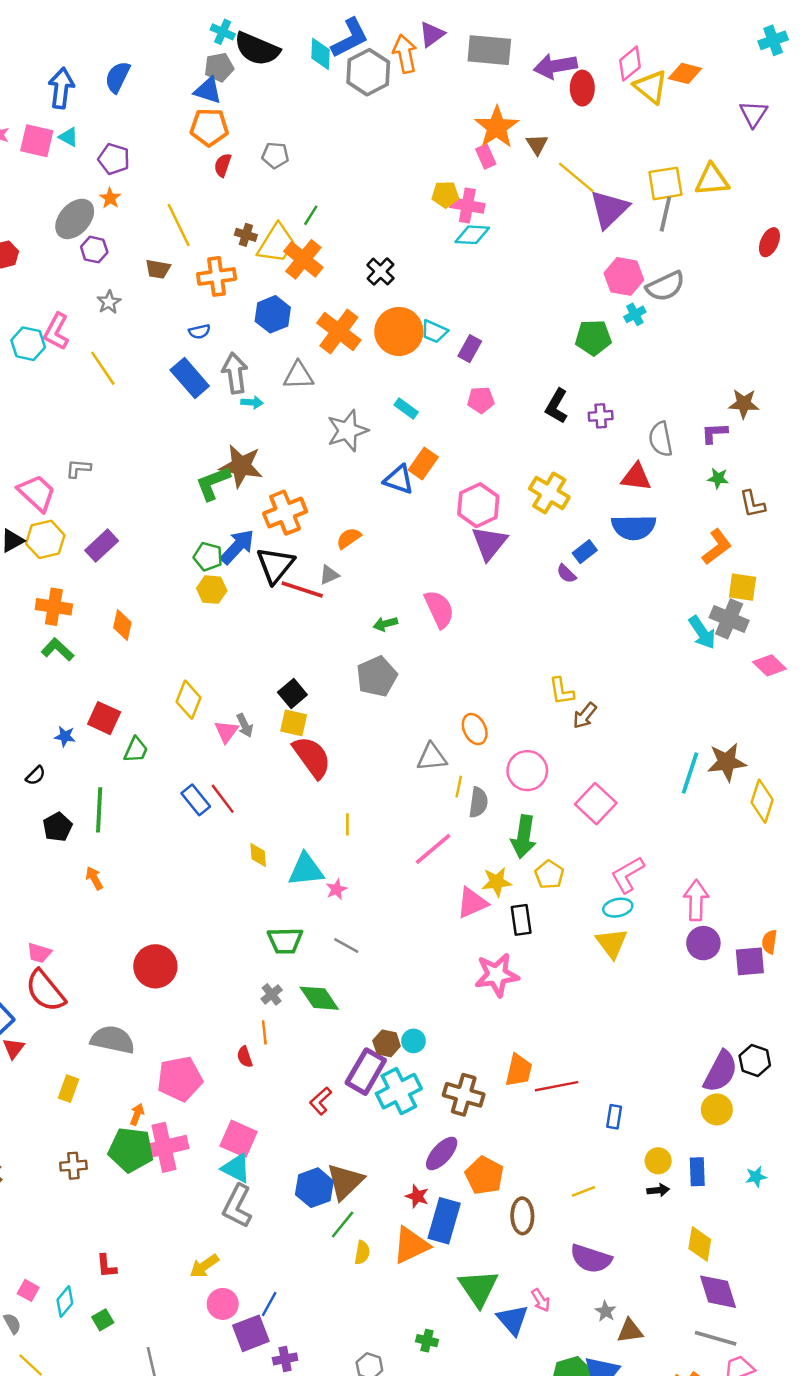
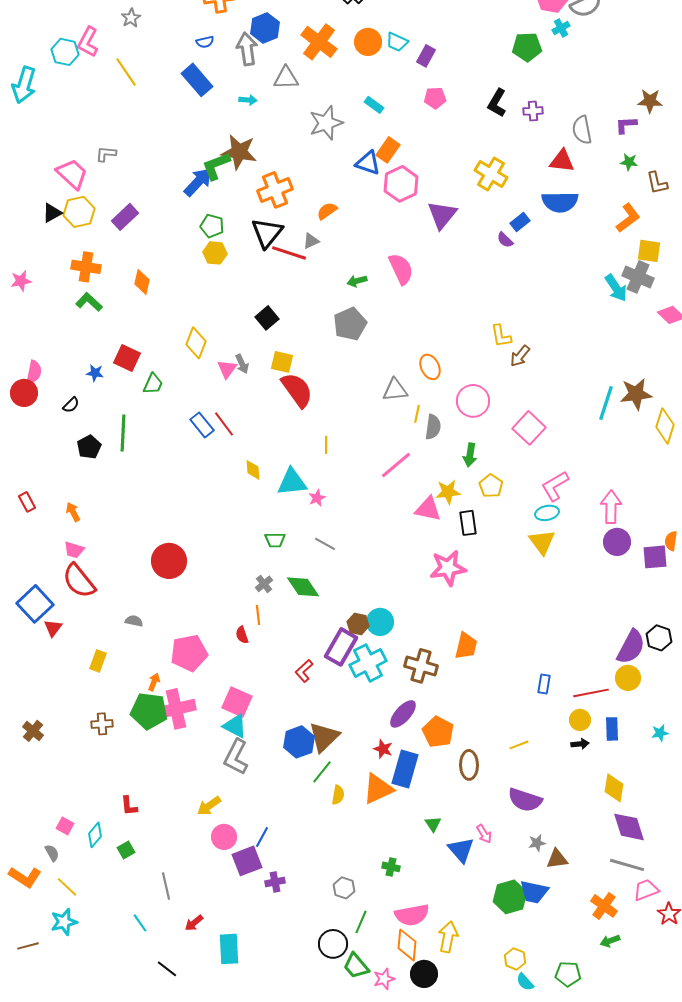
orange circle: (399, 331) -> (368, 42), size x0.7
gray arrow: (235, 373) -> (247, 49), moved
pink hexagon: (478, 505) -> (401, 184), moved
blue arrow: (237, 547) -> (198, 182), moved
black square: (292, 694) -> (267, 318), moved
green arrow: (524, 837) -> (470, 455), size x0.7
orange arrow: (94, 878) -> (73, 512), moved
pink triangle: (472, 903) -> (428, 509), turned 36
green trapezoid: (285, 941) -> (275, 540), size x0.7
gray semicircle: (113, 1040) -> (134, 621), size x0.5
cyan circle: (413, 1041) -> (380, 622), size x1.4
red line: (557, 1086) -> (591, 693), moved
green triangle: (478, 1288) -> (433, 824), size x0.5
gray star: (606, 1311) -> (537, 843), turned 30

